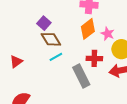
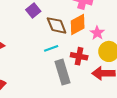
brown diamond: (51, 39) -> (57, 25), moved
cyan line: (56, 57) -> (51, 48), moved

